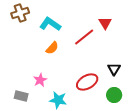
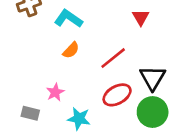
red line: (84, 37) -> (113, 58), moved
black triangle: (114, 69) -> (153, 78), size x1.5
green circle: (114, 95) -> (153, 112), size x1.5

